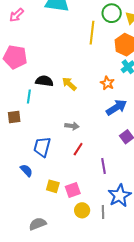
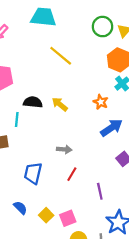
yellow line: (92, 33) -> (61, 56), moved, turned -55
blue semicircle: (26, 170) -> (20, 208), moved
yellow square: (53, 186) -> (46, 215), turned 32

